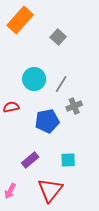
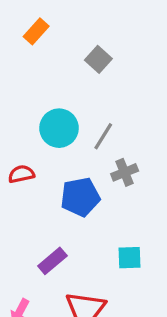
orange rectangle: (20, 20) -> (36, 31), size x0.6
cyan square: (68, 160) -> (129, 258), moved

